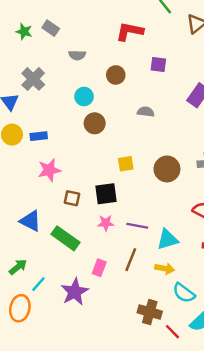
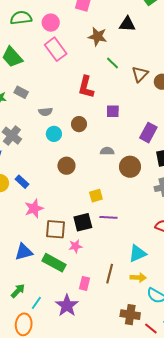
red L-shape: (130, 31) -> (86, 87), turned -80
cyan circle: (84, 96) -> (54, 134), moved
blue rectangle: (39, 136) -> (22, 182), turned 56
brown circle: (167, 169) -> (130, 167), moved
brown square: (72, 198) -> (55, 229), size x1.5
blue triangle: (30, 221) -> (24, 252), turned -36
pink star: (106, 223) -> (75, 246), moved
purple line: (137, 226) -> (108, 217), moved

